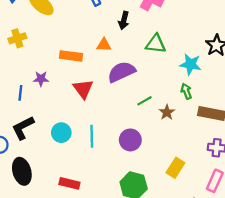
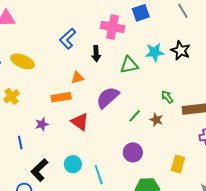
orange triangle: (104, 45) -> (77, 78), moved
cyan star: (190, 64) -> (155, 52), moved
blue line: (20, 93) -> (20, 143), moved
cyan line: (92, 136) -> (99, 175), moved

